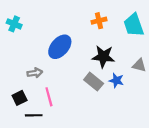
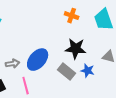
orange cross: (99, 21) -> (72, 16), turned 32
blue ellipse: (60, 47) -> (38, 60), moved

